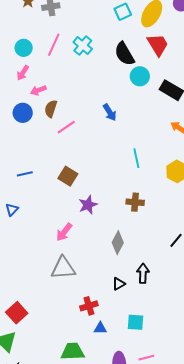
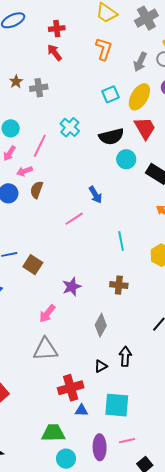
pink line: (54, 45) -> (40, 146), moved
black semicircle: (124, 54) -> (111, 136), turned -75
pink line: (66, 127) -> (74, 219), moved
brown square: (68, 176) -> (33, 265), moved
red cross: (89, 306) -> (71, 388), size x1.4
cyan square: (135, 322) -> (117, 405), size x1.5

